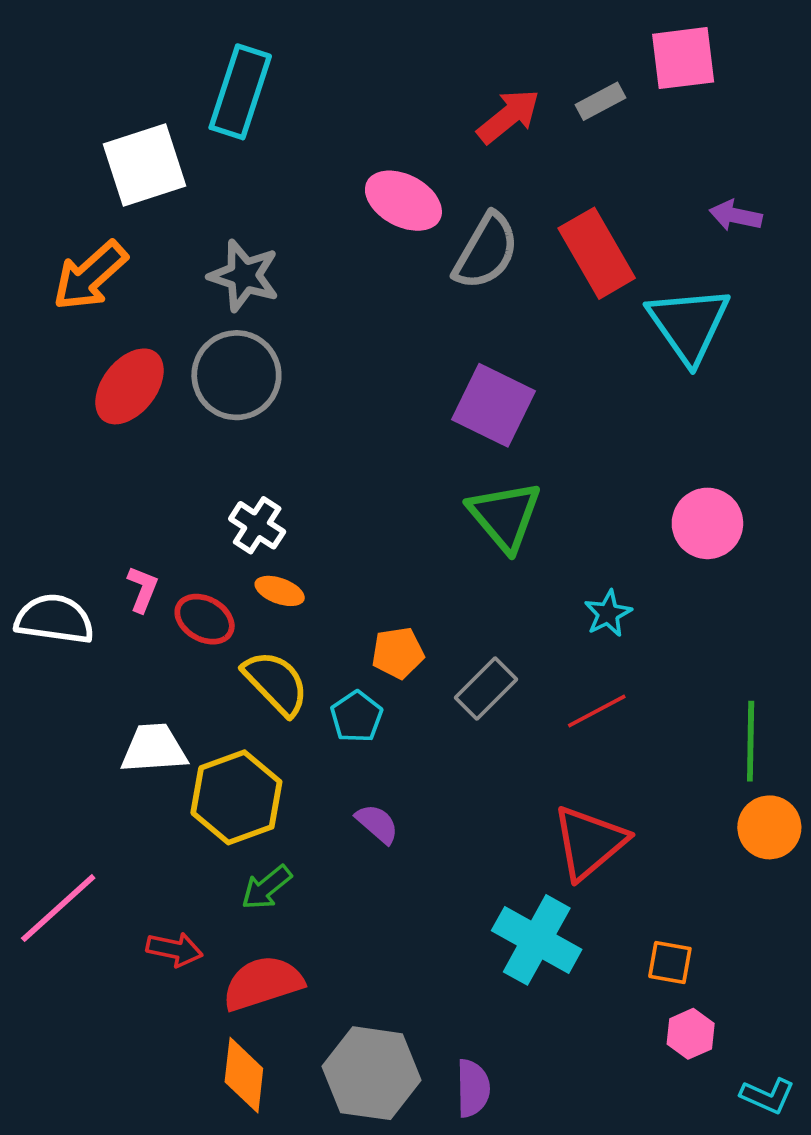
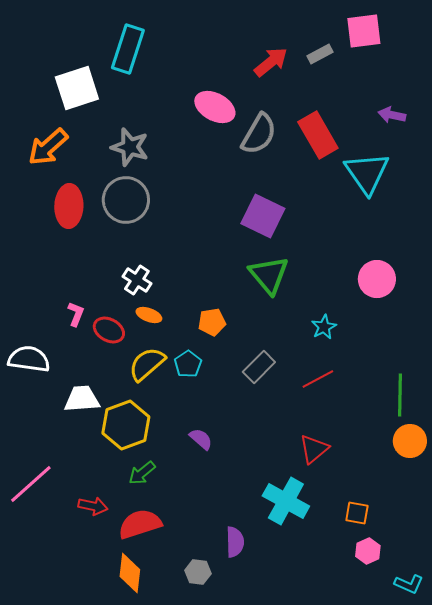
red ellipse: (129, 386) -> (69, 206), turned -36
white semicircle: (54, 619) -> (29, 359), moved
orange pentagon: (398, 653) -> (212, 322), moved
yellow semicircle: (276, 683) -> (147, 364), turned -87
cyan pentagon: (357, 717) -> (188, 364), moved
red triangle: (589, 842) -> (314, 449), size x0.7
gray hexagon: (372, 1073) -> (198, 572), size x0.5
purple semicircle: (473, 1088) -> (235, 542), moved

